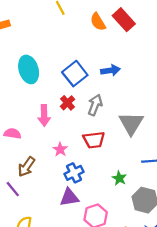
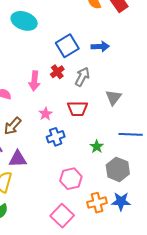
cyan ellipse: (29, 69) -> (24, 21), moved, turned -60
gray triangle: (131, 123) -> (113, 97), size x0.7
purple triangle: (69, 197) -> (18, 159), moved

